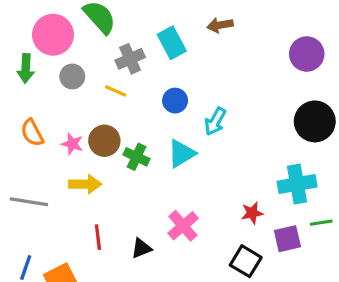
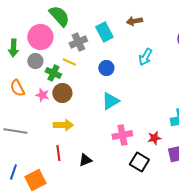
pink circle: (53, 35) -> (40, 37), moved
gray circle: (72, 76) -> (35, 61), moved
cyan arrow: (215, 121) -> (145, 57), moved
green cross: (137, 157) -> (53, 73), moved
yellow arrow: (85, 184) -> (63, 125), moved
pink cross: (183, 226) -> (122, 135), moved, turned 30
black square: (246, 261) -> (139, 162), moved

